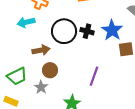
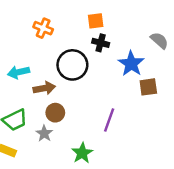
cyan arrow: (26, 22) -> (19, 72), moved
black cross: (87, 31) -> (101, 43), moved

